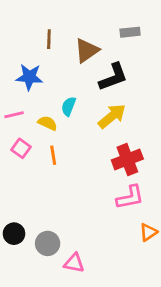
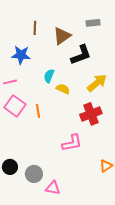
yellow arrow: (112, 116) -> (97, 83), moved
yellow semicircle: (48, 123) -> (63, 89), moved
pink square: (21, 148) -> (15, 106), size x1.5
pink L-shape: (130, 197) -> (72, 143), moved

